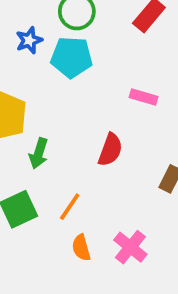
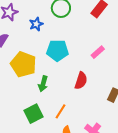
cyan pentagon: (72, 57) -> (57, 50), moved
pink rectangle: (144, 97) -> (98, 52), turned -56

